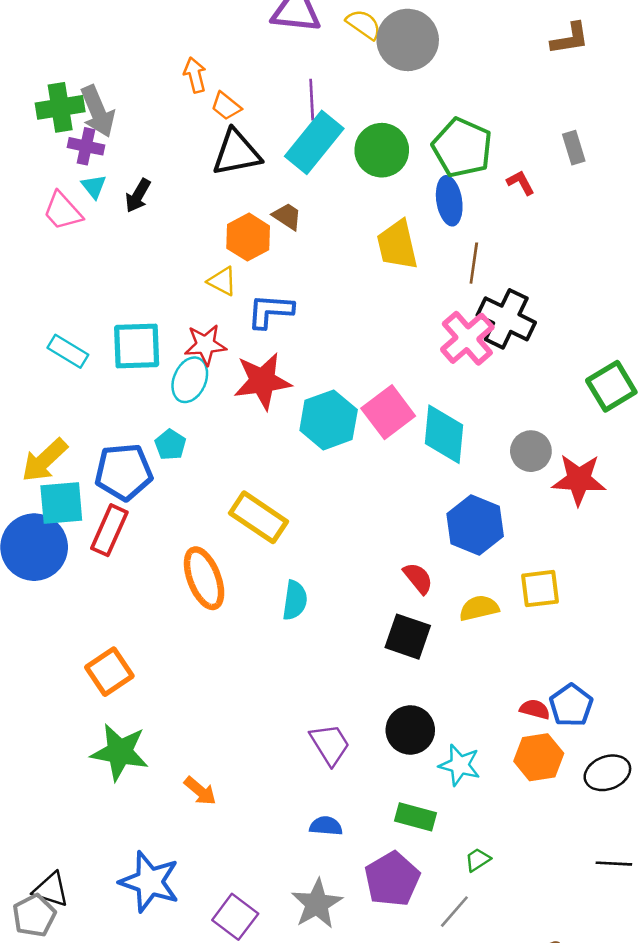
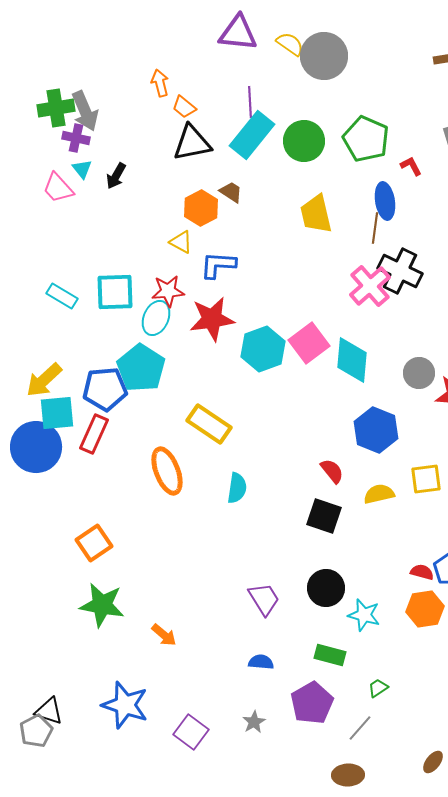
blue ellipse: (449, 201) -> (385, 201), moved
cyan pentagon: (170, 445) -> (141, 368), size x2.0
gray star: (317, 904) -> (254, 722), size x0.6

